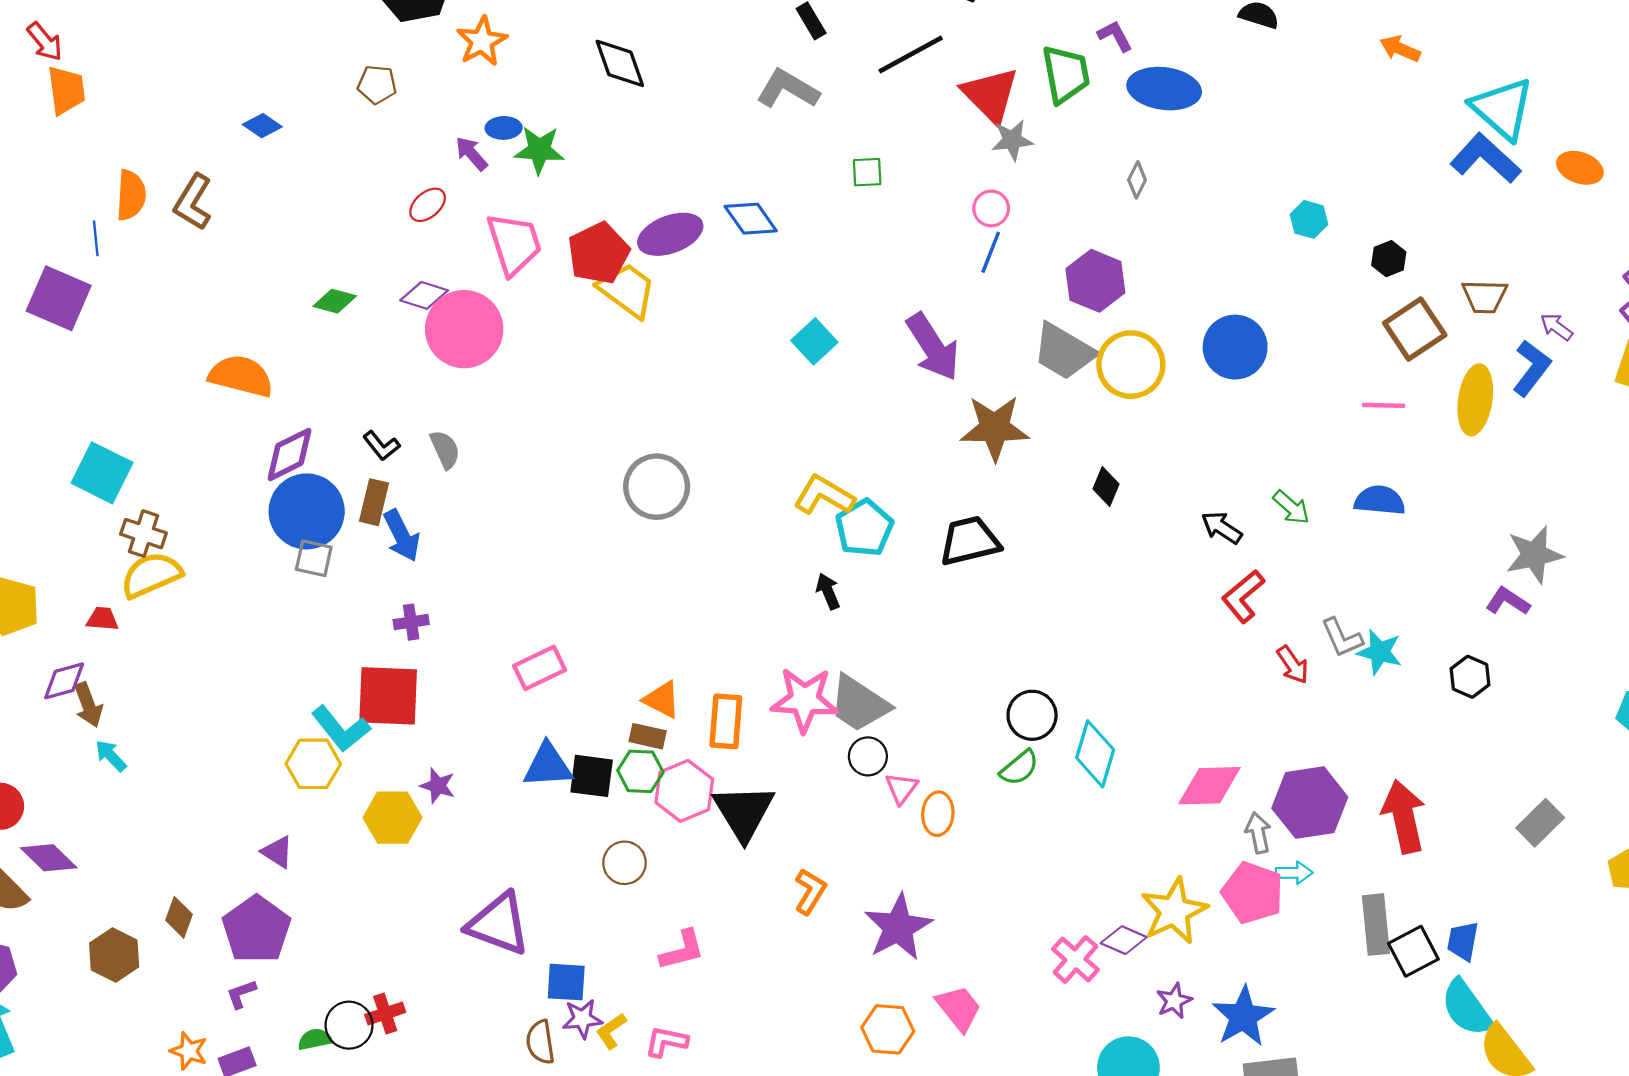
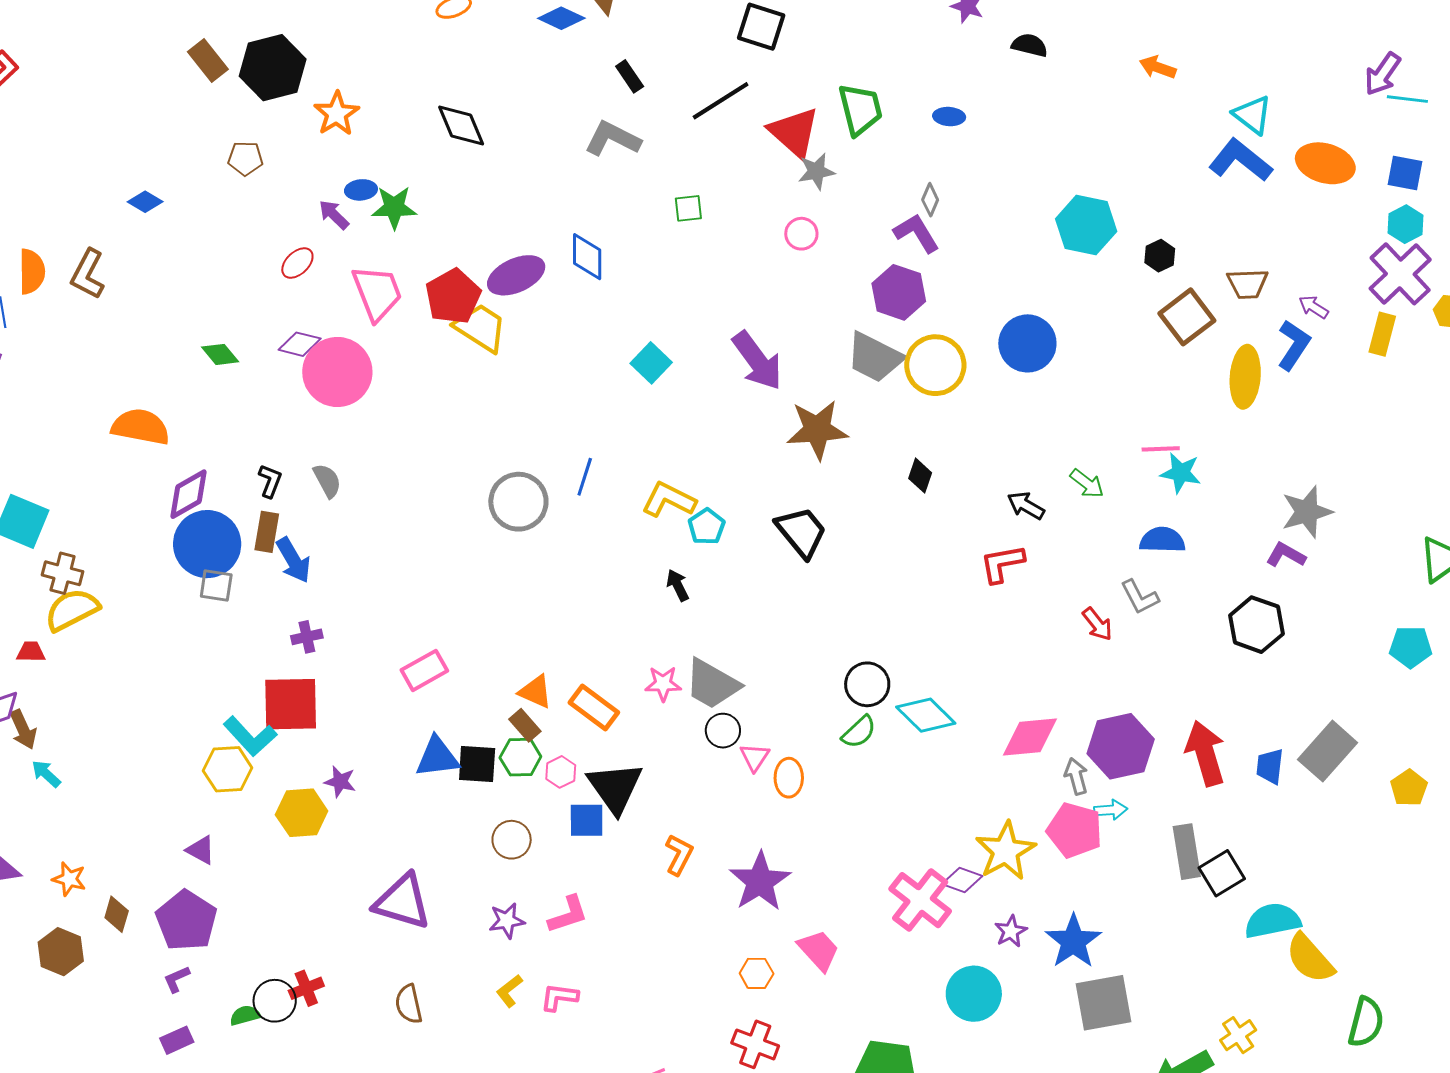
purple L-shape: (1115, 36) -> (917, 233), moved, size x1.4
blue ellipse: (1164, 89) -> (949, 117), size x0.5
cyan triangle: (1502, 109) -> (1252, 115), size x0.7
orange ellipse: (1580, 168) -> (1325, 163), size x1.4
blue diamond: (751, 219) -> (587, 257), turned 39
cyan hexagon: (1309, 219) -> (1086, 225), size x1.8
blue line: (991, 252) -> (585, 477), moved
green diamond: (335, 301) -> (220, 354), turned 39
pink line: (1384, 405) -> (1161, 449), moved
black L-shape: (381, 446) -> (270, 481), turned -116
blue semicircle: (1380, 500) -> (1162, 540), moved
cyan pentagon: (864, 528) -> (706, 527), size x0.7
black trapezoid: (970, 541) -> (801, 532), turned 68
red L-shape: (1243, 596) -> (1002, 564), moved, turned 33
cyan star: (1380, 652) -> (1181, 473), moved
black hexagon: (1470, 677) -> (1256, 625), size x1.5
pink star: (805, 700) -> (663, 684), size x0.6
orange rectangle: (726, 721) -> (594, 707), turned -54
brown rectangle: (648, 736) -> (525, 725), turned 40
cyan diamond: (1095, 754) -> (926, 715), turned -58
pink hexagon: (684, 791) -> (561, 772), size x0.6
gray rectangle: (1540, 823) -> (1328, 751), size x1.4
blue trapezoid: (1463, 941) -> (1270, 766), moved
pink cross: (1075, 959) -> (920, 900), size x1.4
blue square: (566, 982) -> (587, 820), moved
cyan semicircle: (1467, 1008) -> (1273, 921), turned 118
purple star: (582, 1019) -> (507, 921), moved
orange hexagon: (888, 1029) -> (757, 973), size x0.7
brown semicircle: (540, 1042) -> (409, 1004), moved
orange star: (189, 1051) -> (69, 879), moved

